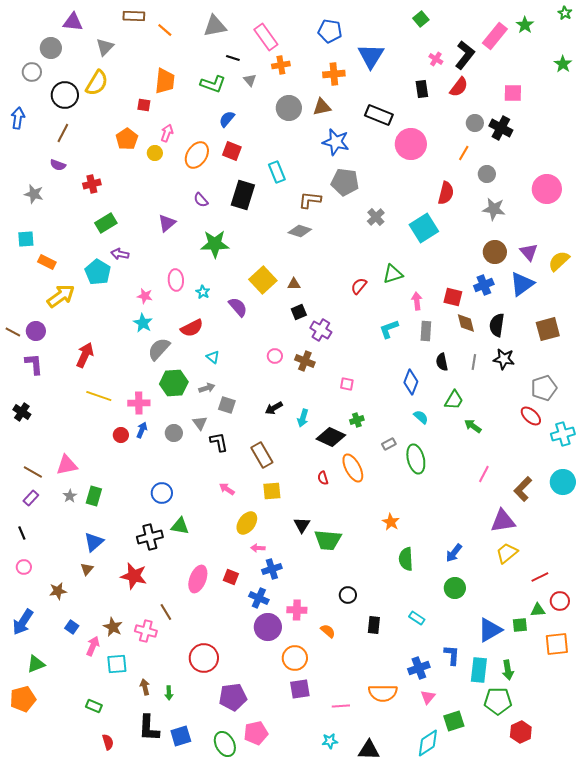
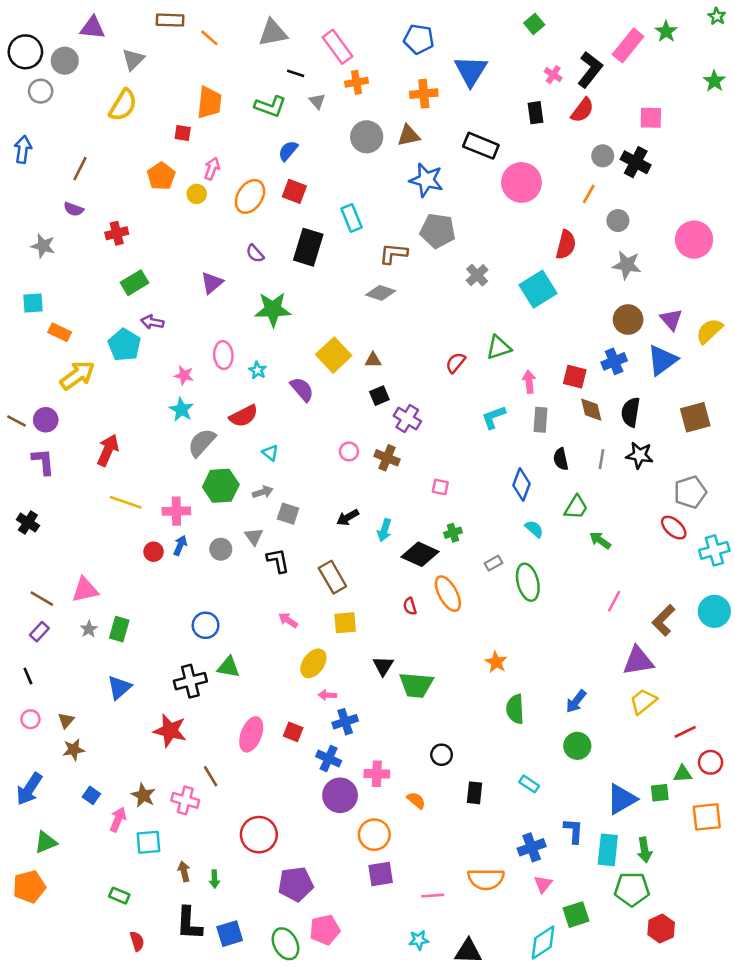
black circle: (65, 95) -> (25, 52), moved
brown triangle: (87, 569) -> (66, 720), moved

